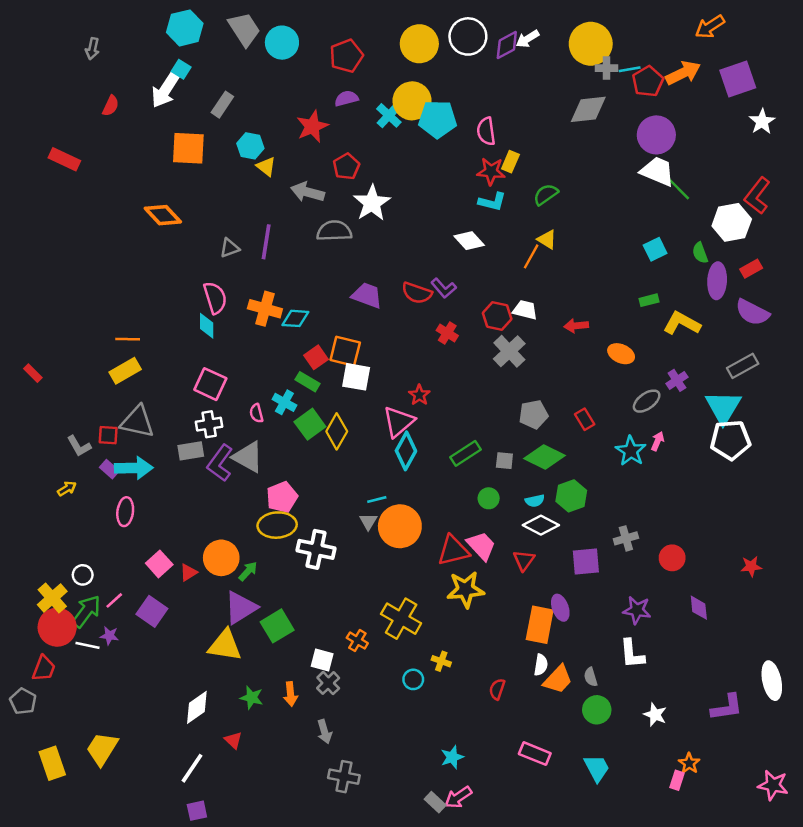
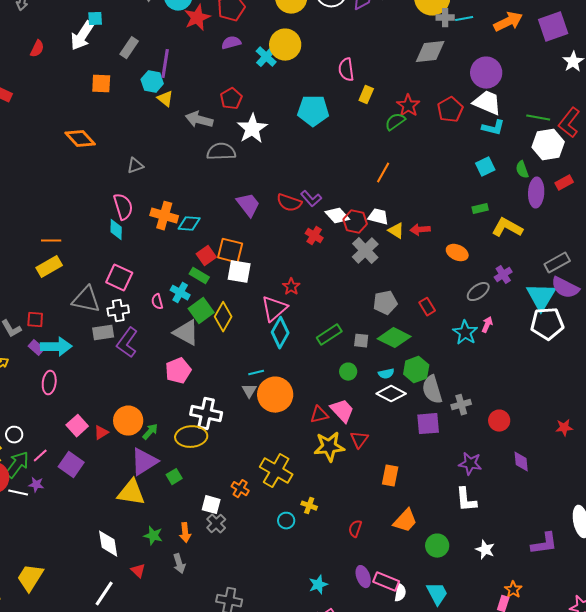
cyan square: (181, 69) -> (95, 19), turned -35
red pentagon: (648, 81) -> (450, 110), moved
cyan pentagon: (438, 119) -> (313, 111), moved
red star: (312, 126) -> (197, 18), moved
orange square: (188, 148) -> (101, 84), size x0.7
red star: (491, 171) -> (408, 106), moved, turned 30
green line: (678, 188) -> (538, 118), moved, turned -35
cyan L-shape: (492, 202) -> (493, 128), moved
yellow triangle: (547, 239) -> (396, 231), moved
white diamond: (469, 241) -> (337, 216), moved
purple line: (266, 242) -> (165, 64), moved
purple trapezoid: (367, 295) -> (248, 205), turned 32
purple semicircle: (752, 312) -> (565, 288), moved
gray triangle: (137, 422) -> (86, 300), moved
gray triangle: (248, 457) -> (186, 333), moved
yellow ellipse: (277, 525) -> (191, 437), moved
red triangle: (453, 551) -> (319, 415), size x0.7
red triangle: (524, 560) -> (359, 440), moved
purple ellipse: (560, 608) -> (363, 577), moved
orange rectangle: (540, 625) -> (390, 476), size x0.7
green square: (277, 626) -> (174, 477), size x0.6
white semicircle: (541, 665) -> (400, 593), moved
gray semicircle: (591, 677) -> (432, 390), moved, size x1.8
white diamond: (197, 707) -> (108, 544), turned -64
gray arrow: (325, 732) -> (179, 564), moved

